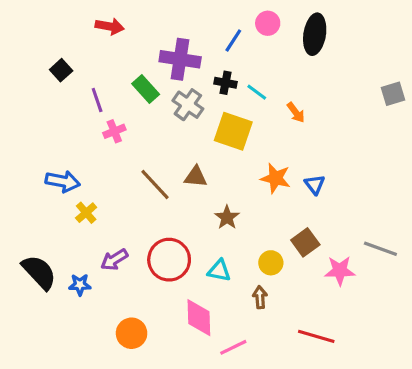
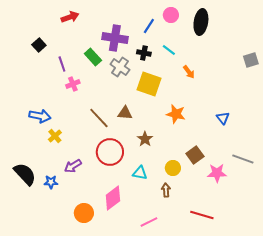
red arrow: (110, 26) -> (70, 17), turned -30
cyan line: (257, 92) -> (169, 50), moved
blue triangle: (315, 184) -> (223, 118), moved
red circle: (169, 260) -> (110, 152), moved
pink diamond: (199, 318) -> (113, 198), moved, turned 55

